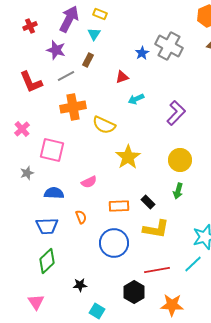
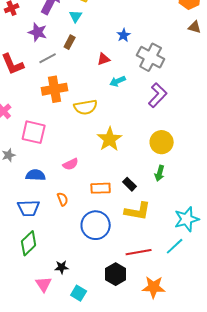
gray cross: (169, 46) -> (151, 57), moved
yellow semicircle: (104, 125) -> (86, 107), turned -35
pink triangle: (36, 302) -> (44, 284), moved

